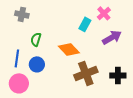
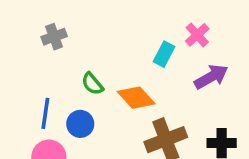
gray cross: (22, 14) -> (54, 37), turned -32
green semicircle: (36, 39) -> (92, 84), moved, turned -56

